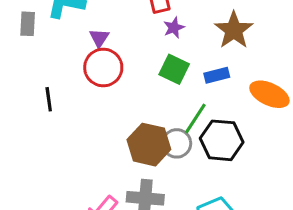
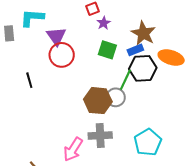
brown star: (234, 30) -> (143, 33), moved
purple triangle: (99, 38) -> (56, 36), size x1.5
black hexagon: (222, 140) -> (143, 68), moved

